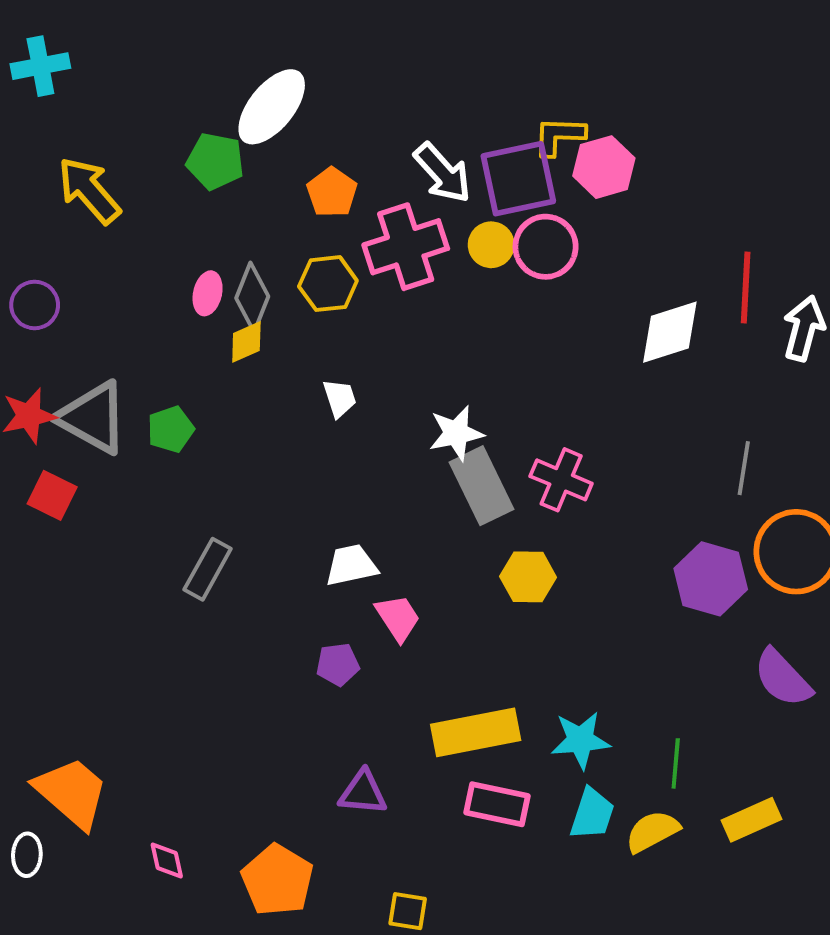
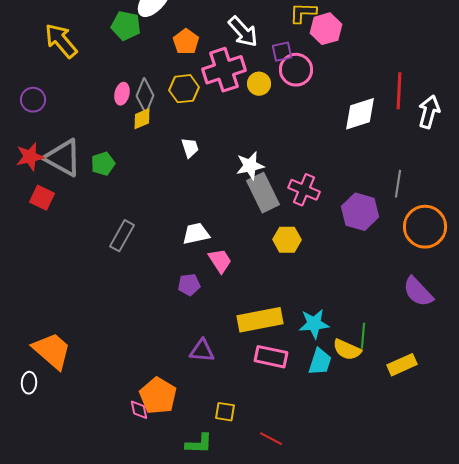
purple square: (518, 179) -> (282, 52), moved, size x0.5
yellow circle: (491, 245) -> (259, 84), moved
purple hexagon: (711, 579) -> (360, 212), moved
yellow semicircle: (652, 831) -> (347, 350), moved, turned -128
pink diamond: (167, 861) -> (139, 410), moved

